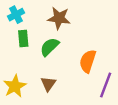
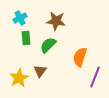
brown triangle: (48, 84) -> (40, 71), moved

